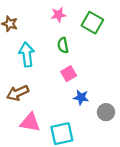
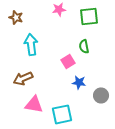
green square: (92, 23) -> (89, 16), turned -36
green semicircle: (63, 45) -> (84, 46), moved

